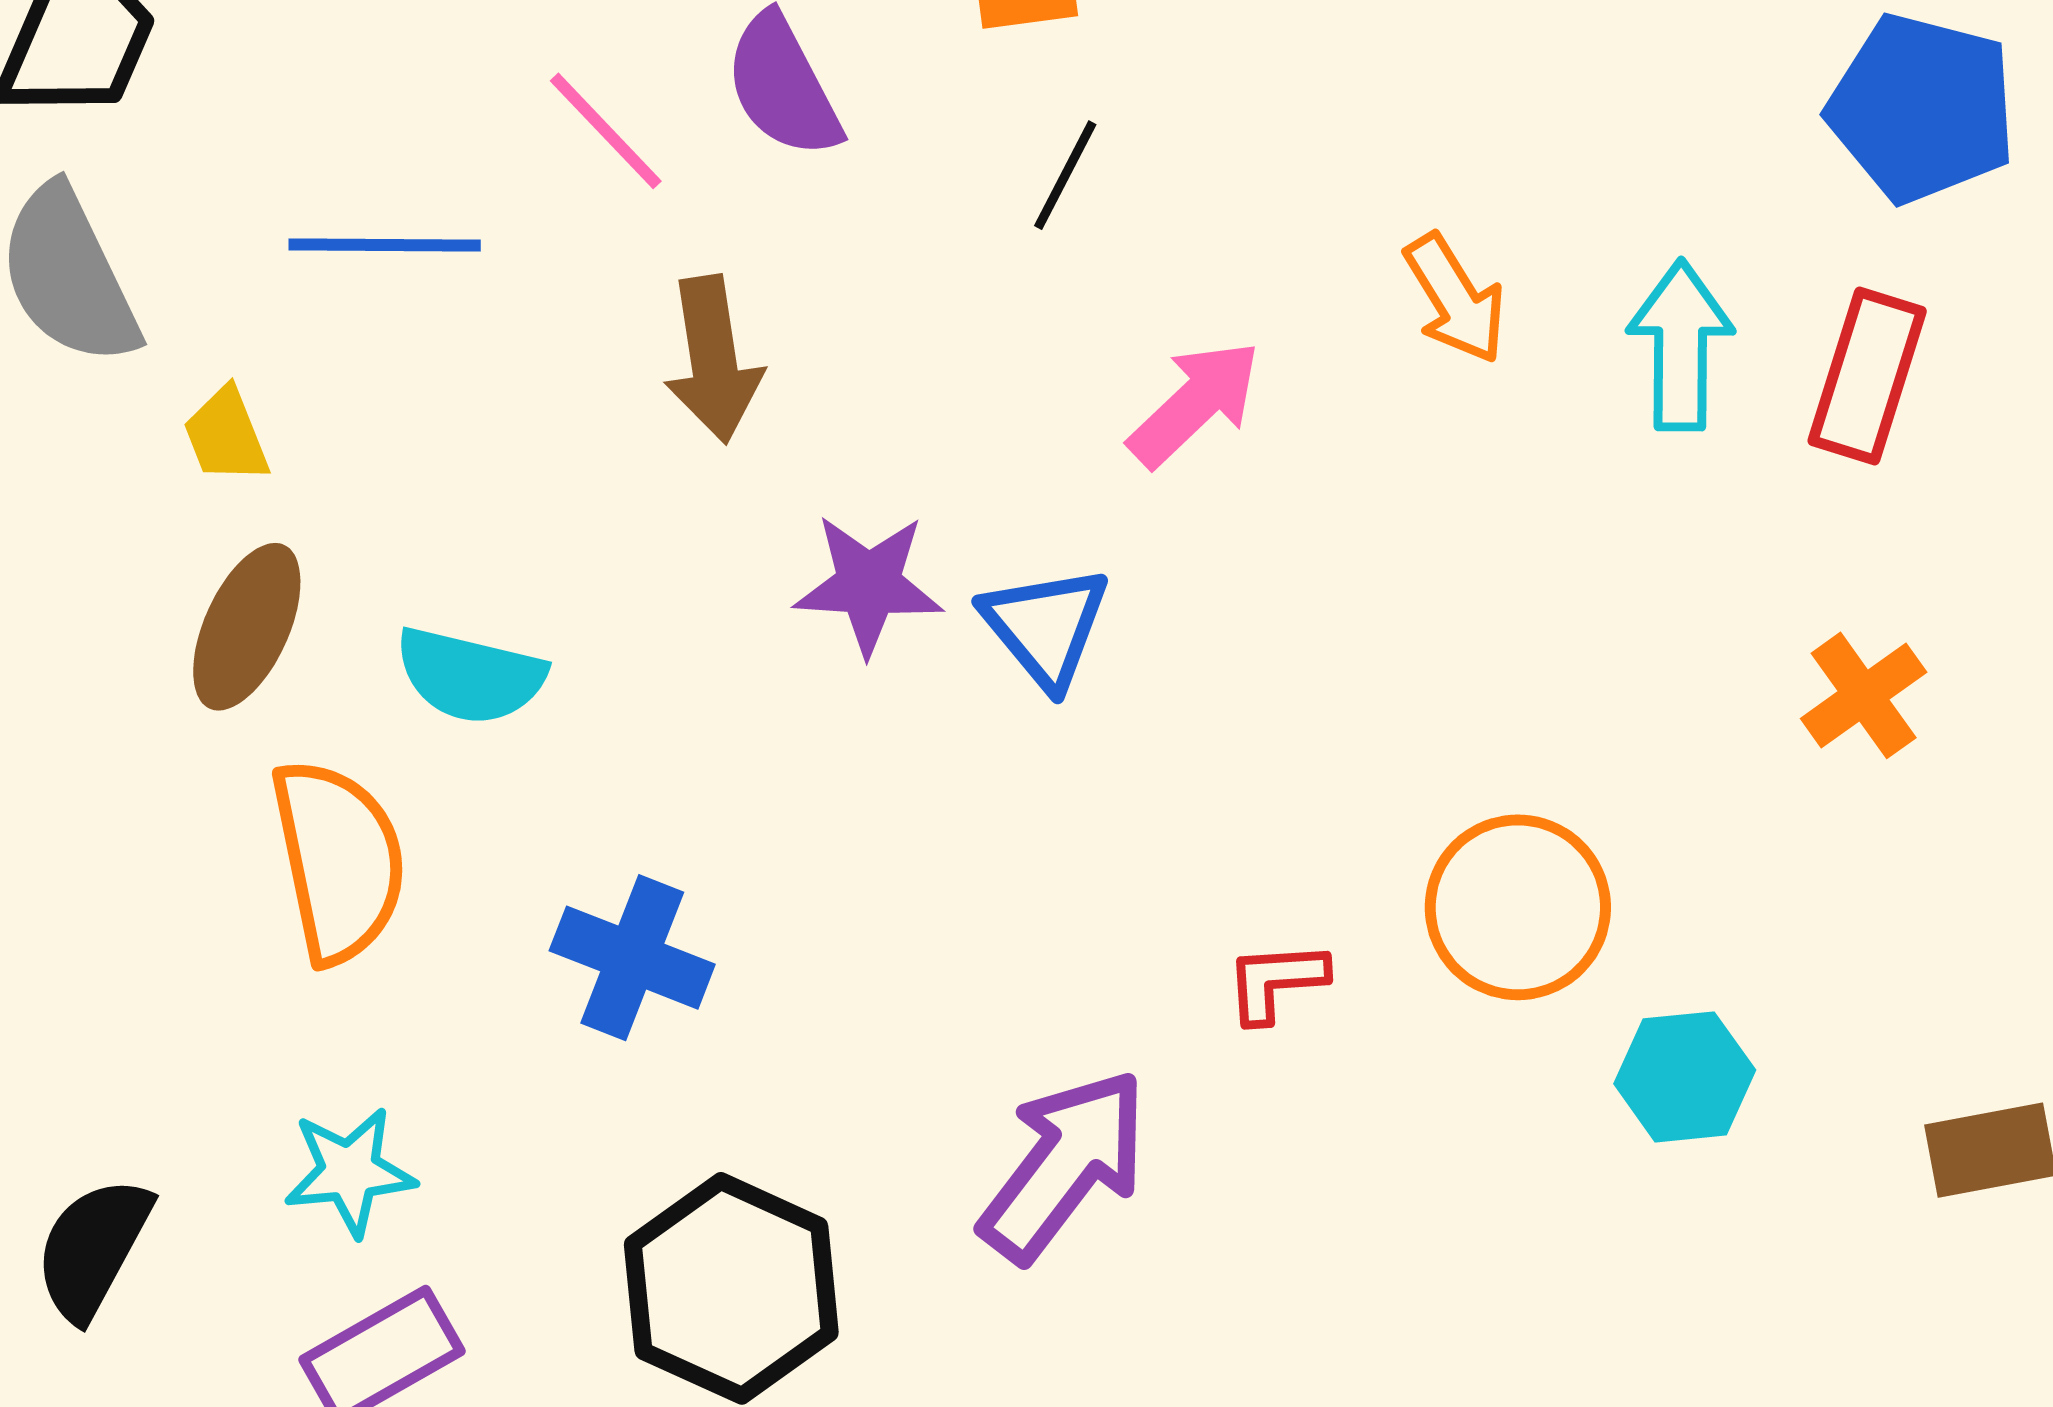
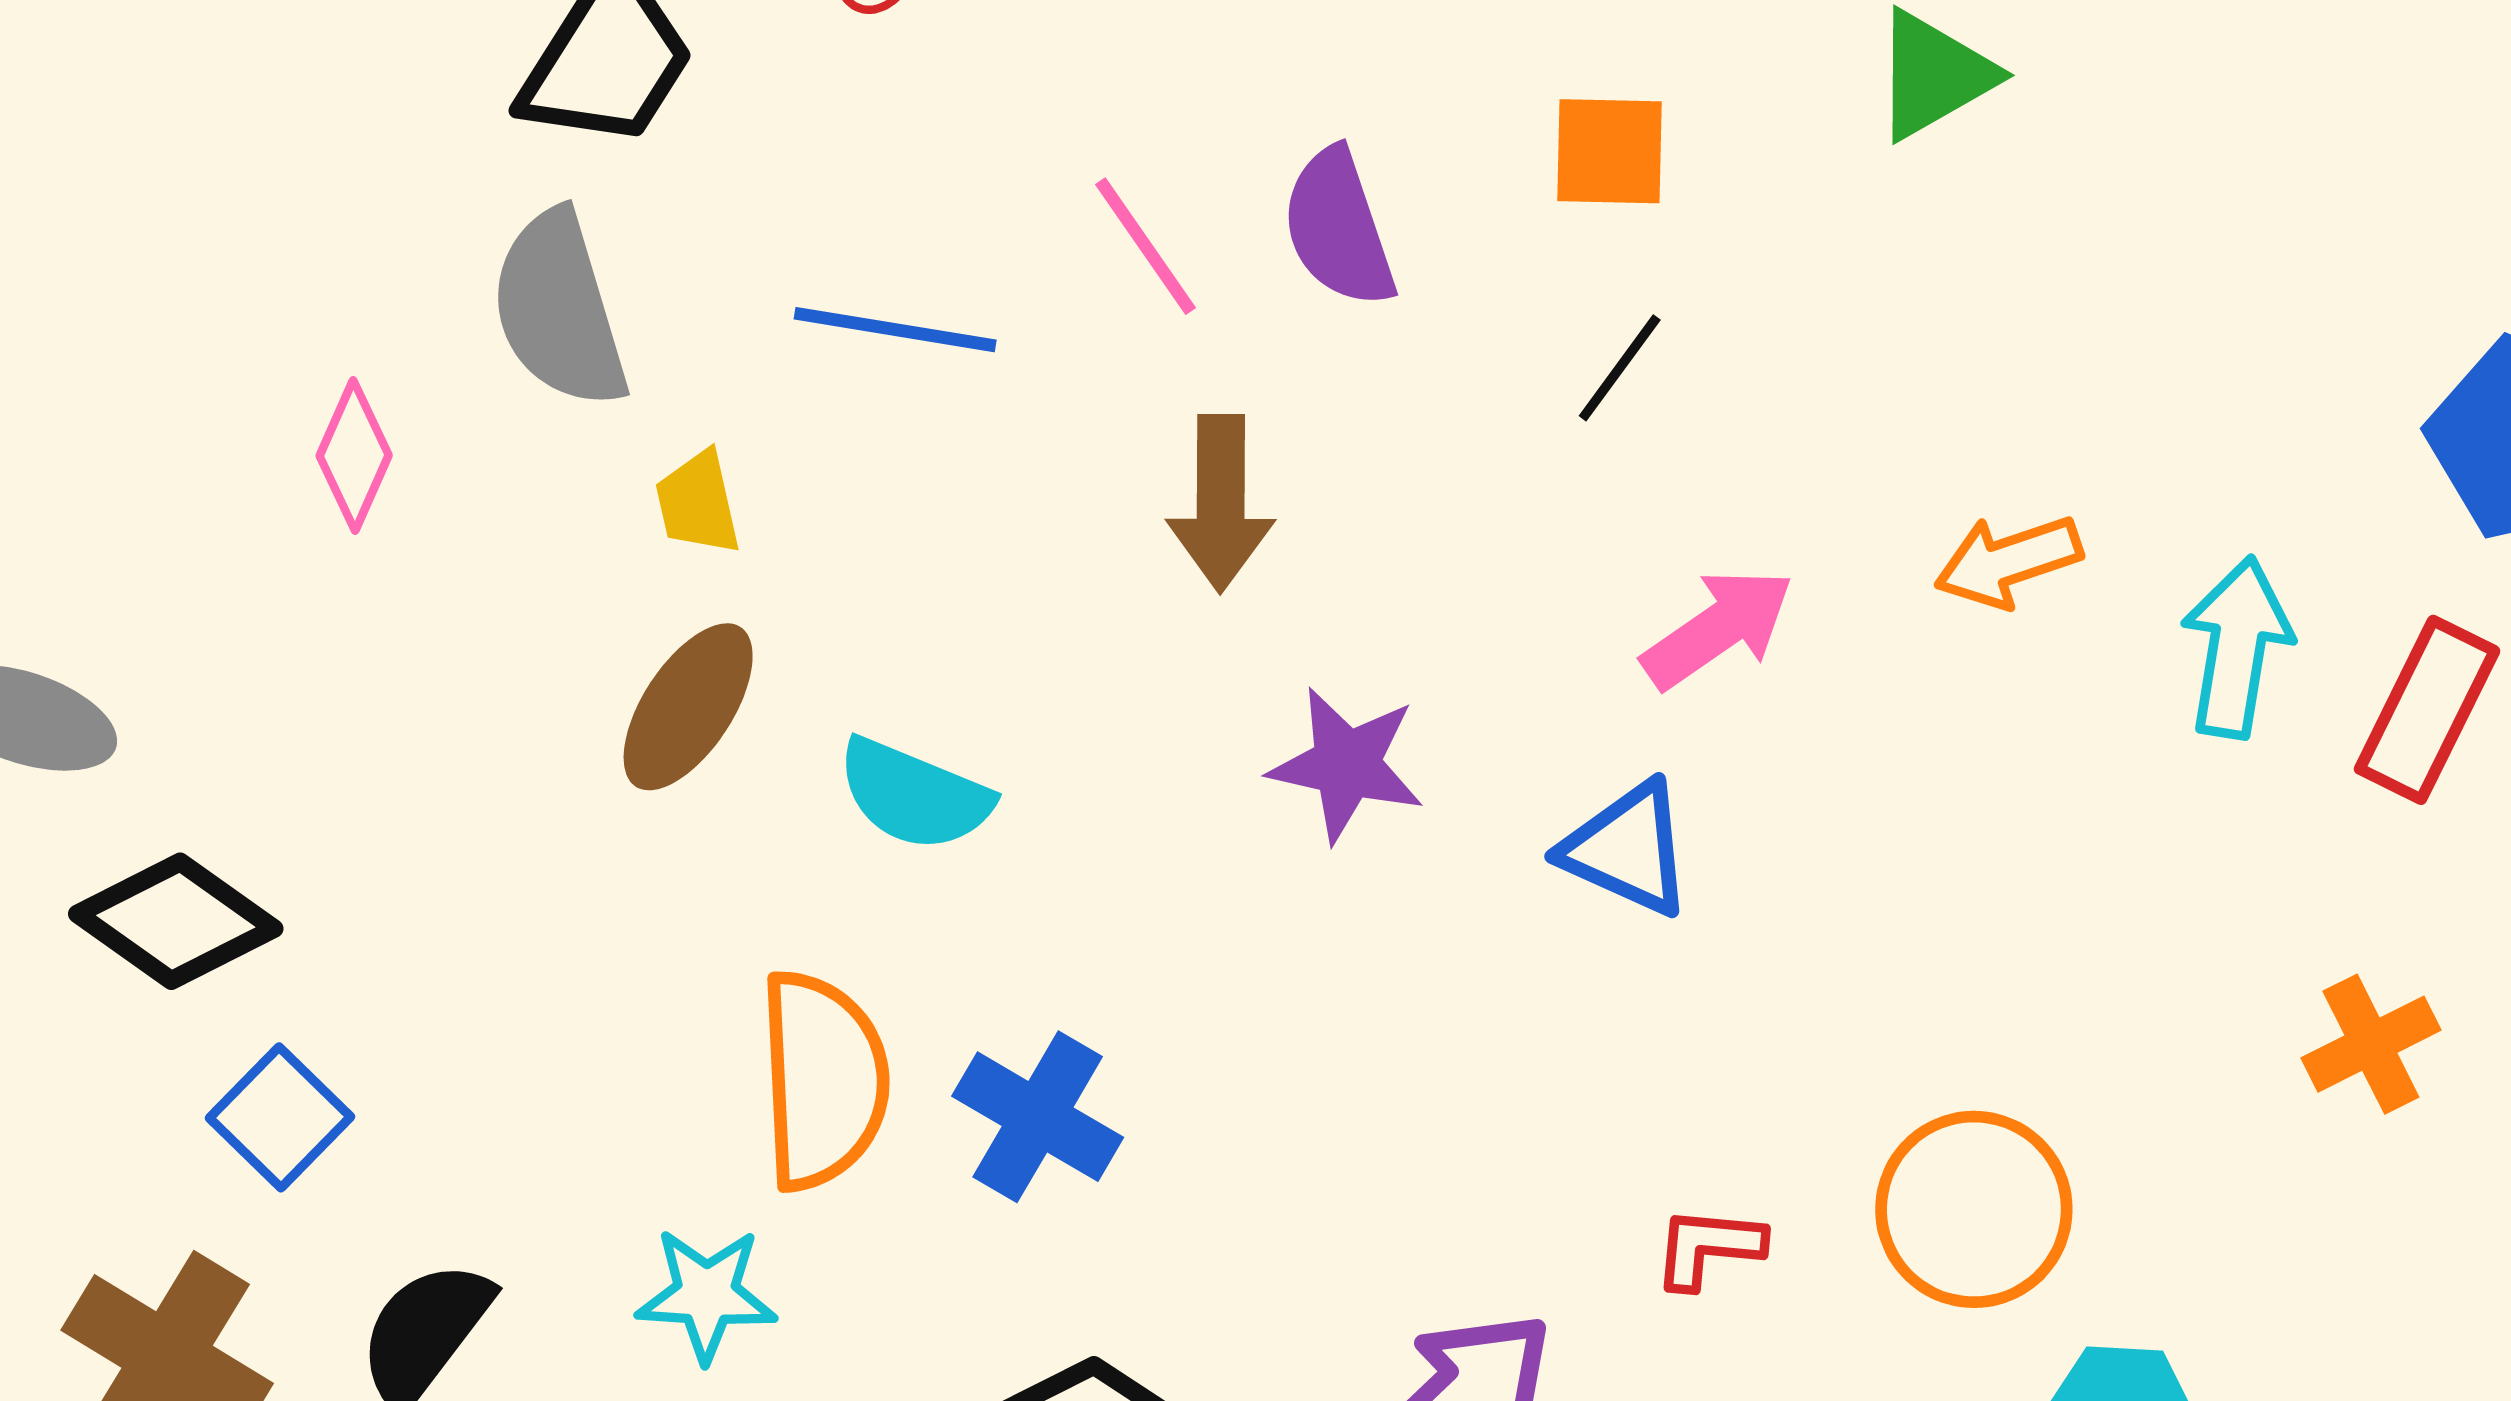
orange arrow: (1455, 299) -> (2008, 561), turned 94
blue triangle: (1046, 626) -> (1627, 849), moved, turned -35
orange semicircle: (339, 861) -> (823, 1080), moved

